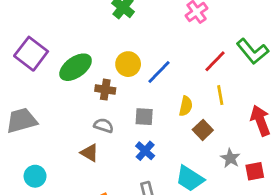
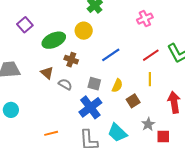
purple square: (31, 54) -> (25, 25), size x0.7
yellow circle: (128, 64) -> (84, 31), moved
yellow semicircle: (186, 106) -> (117, 86), moved
blue cross: (145, 151) -> (90, 107), size x1.6
brown triangle: (90, 153) -> (47, 73), moved

